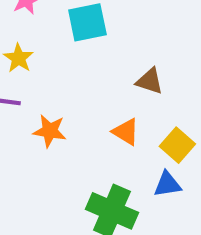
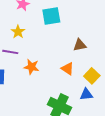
brown triangle: (150, 81) -> (80, 45), turned -32

